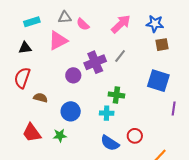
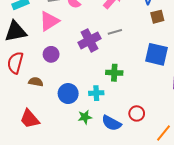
black triangle: (25, 48) -> (16, 31), size x1.6
gray line: (120, 56) -> (115, 32), turned 40
purple circle: (73, 75) -> (51, 54), moved
cyan cross: (107, 113) -> (96, 93), moved
green star: (60, 135) -> (85, 117), moved

